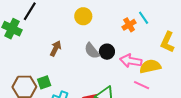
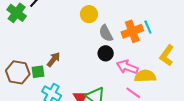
orange cross: (129, 25) -> (132, 31), size x1.5
brown arrow: (56, 48) -> (54, 59), moved
gray semicircle: (92, 51) -> (106, 33), moved

